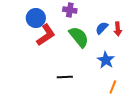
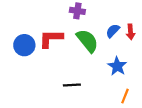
blue circle: (36, 18) -> (24, 45), moved
red L-shape: (46, 35) -> (51, 39), turned -145

